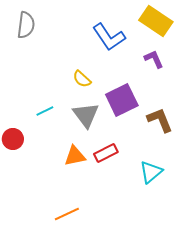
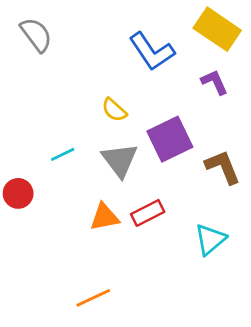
gray semicircle: (26, 25) -> (36, 35), turned -44

